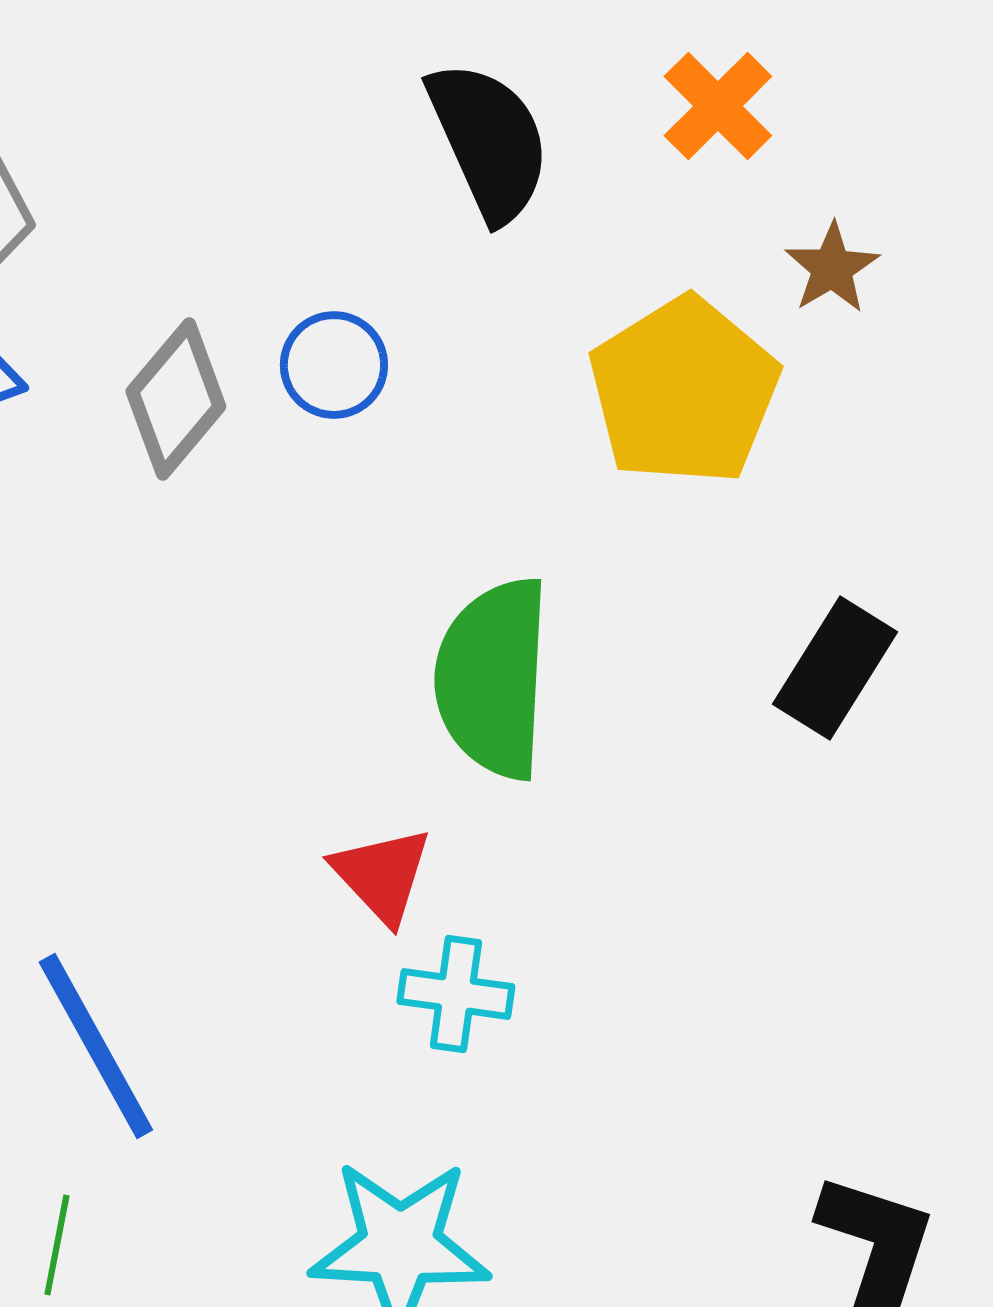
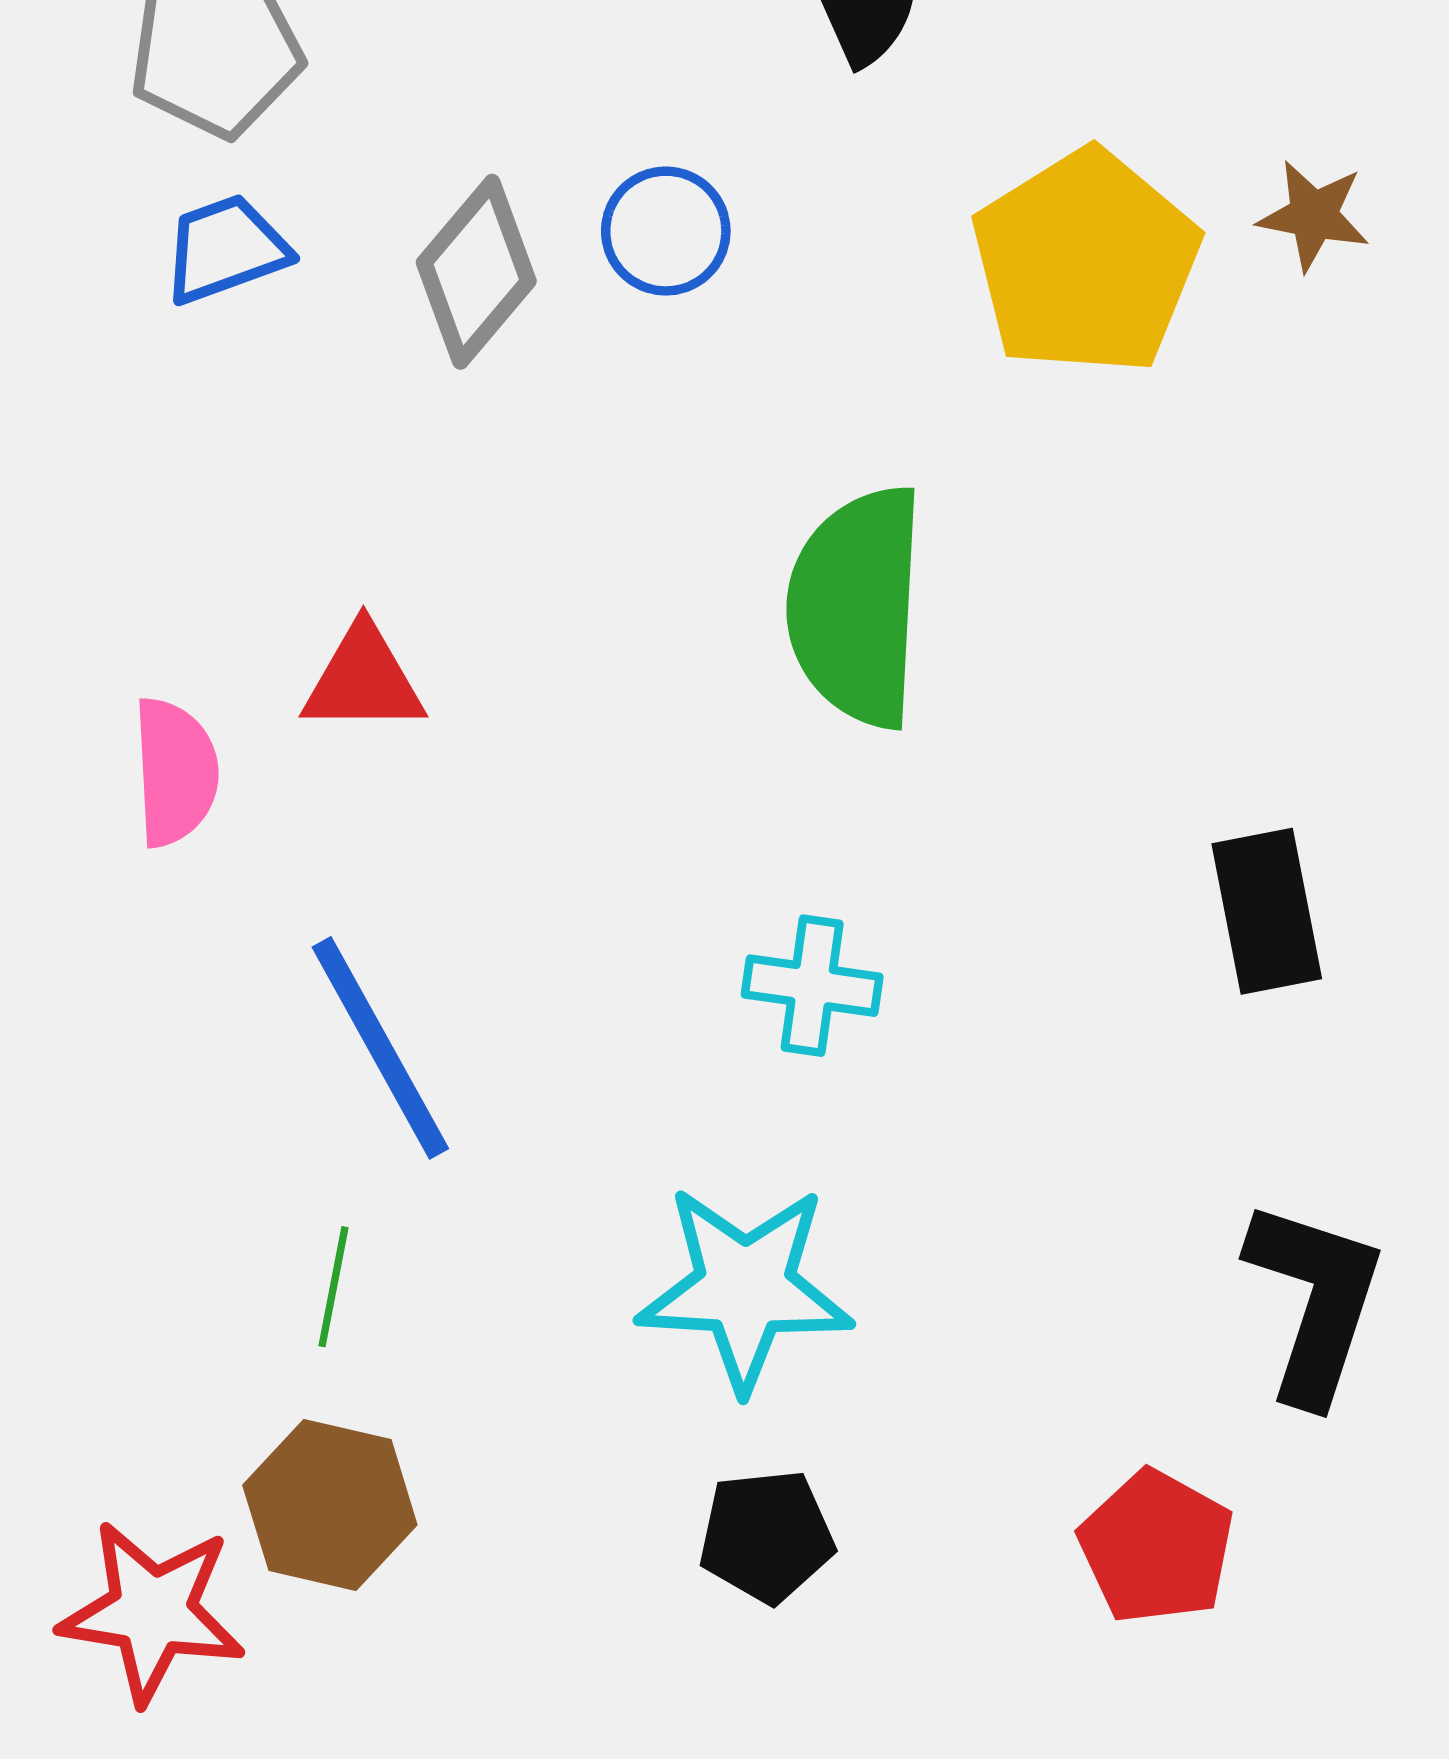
brown star: (832, 268) -> (1314, 215), moved, turned -30
black rectangle: (835, 668) -> (1267, 911), moved, turned -43
red triangle: (382, 875) -> (363, 680), moved, turned -47

